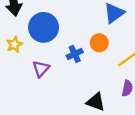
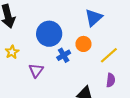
blue circle: (44, 27) -> (49, 34), moved

